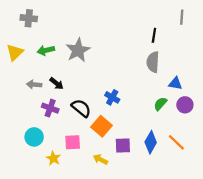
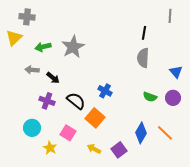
yellow triangle: (15, 52) -> (14, 38), moved
blue triangle: (175, 83) -> (176, 72), moved, turned 40
gray arrow: (34, 85) -> (32, 70), moved
green semicircle: (160, 104) -> (150, 97), turned -112
pink square: (73, 142) -> (68, 133), turned 35
purple square: (123, 146) -> (119, 150), moved, turned -35

